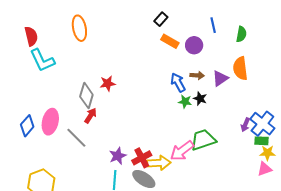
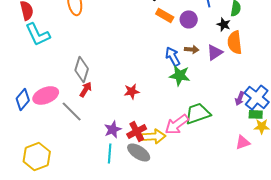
red star: (108, 83) -> (132, 91), moved
black star: (200, 99) -> (224, 24), moved
green star: (185, 102) -> (180, 75), size x1.5
pink ellipse: (50, 122) -> (46, 95), turned 55
pink triangle: (264, 169) -> (243, 142), moved

